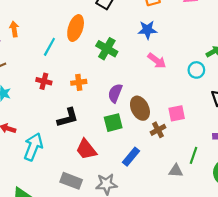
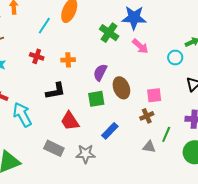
blue star: (147, 30) -> (134, 18), size x1.4
green cross: (107, 49) -> (109, 33), moved
brown cross: (158, 130) -> (147, 116), moved
cyan arrow: (33, 147) -> (22, 115), turned -55

